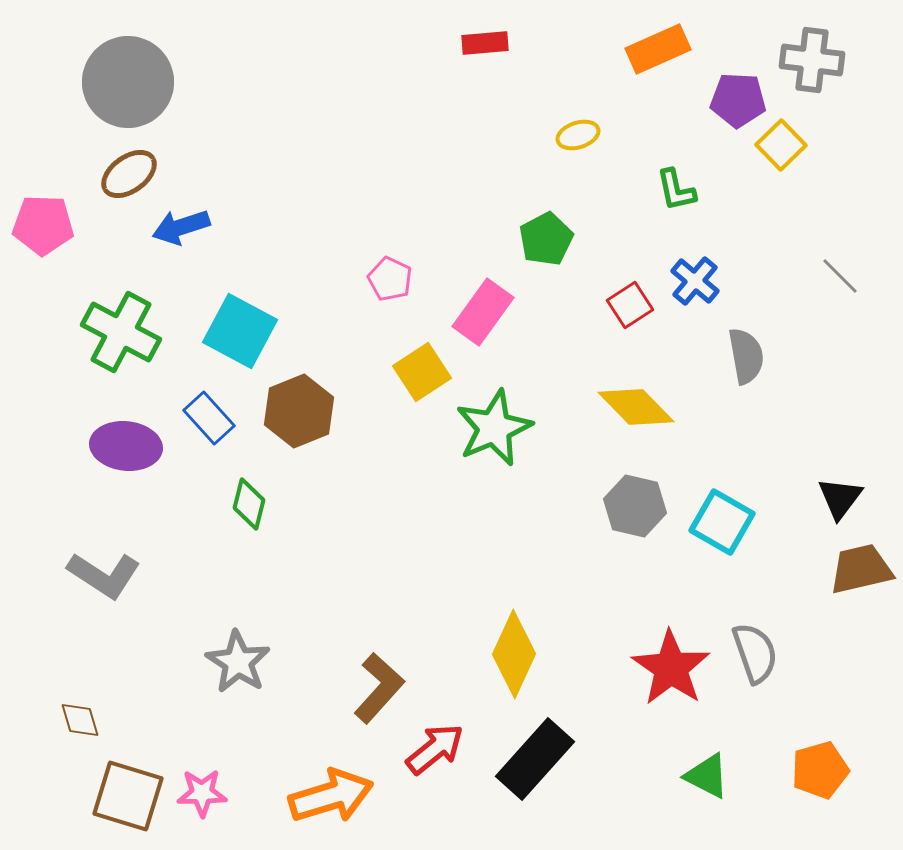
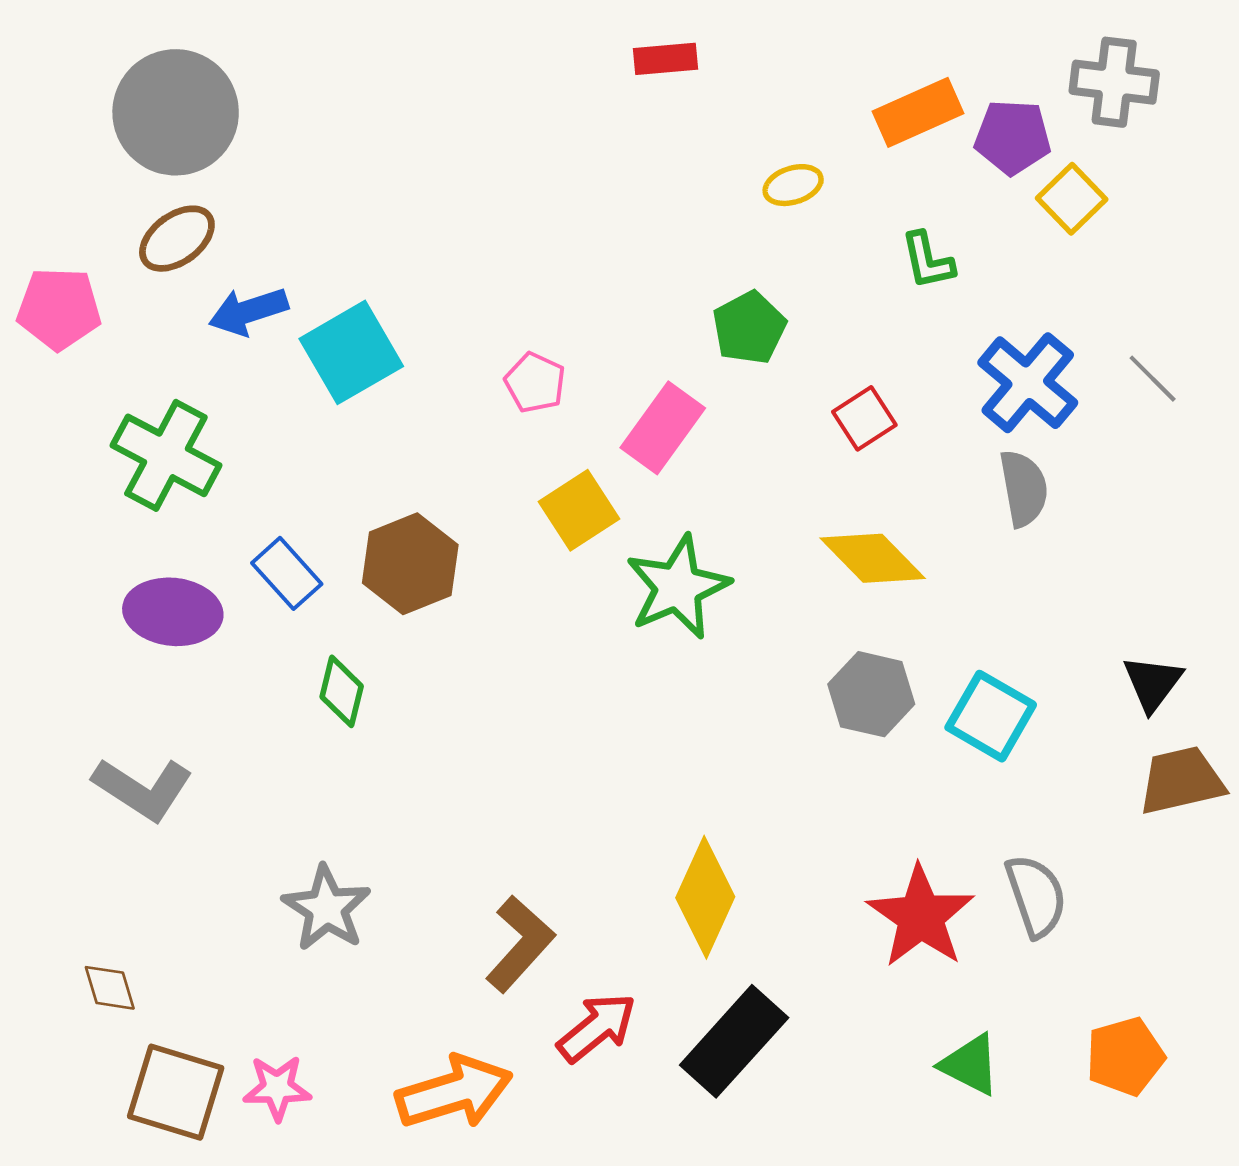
orange rectangle: (658, 49) -> (918, 112), moved
blue cross: (695, 281) -> (1028, 383), moved, size x1.5
cyan square: (240, 331) -> (351, 352), moved, turned 32

